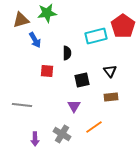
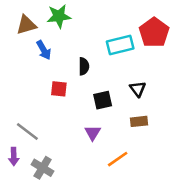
gray line: (22, 105) -> (27, 131), turned 30
gray cross: (62, 134) -> (43, 168), moved
purple arrow: (35, 139) -> (14, 157), moved

